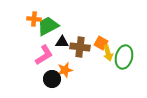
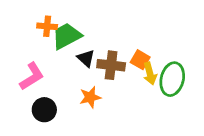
black triangle: (62, 42) -> (86, 58), turned 40
pink L-shape: (44, 55) -> (32, 76), moved
black circle: (52, 79) -> (44, 110), moved

